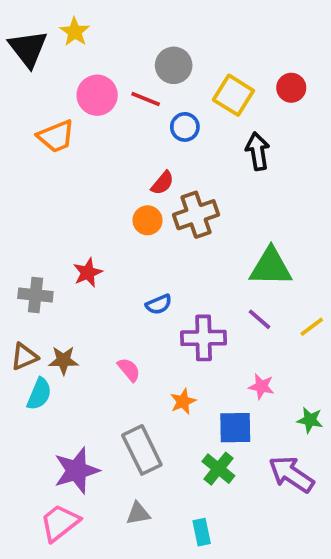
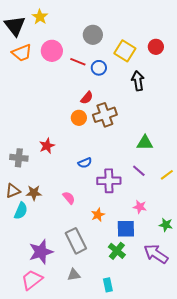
red line: (146, 99) -> (78, 62), moved
orange trapezoid: (56, 136) -> (22, 53), moved
green triangle: (271, 267) -> (145, 143), size x0.7

